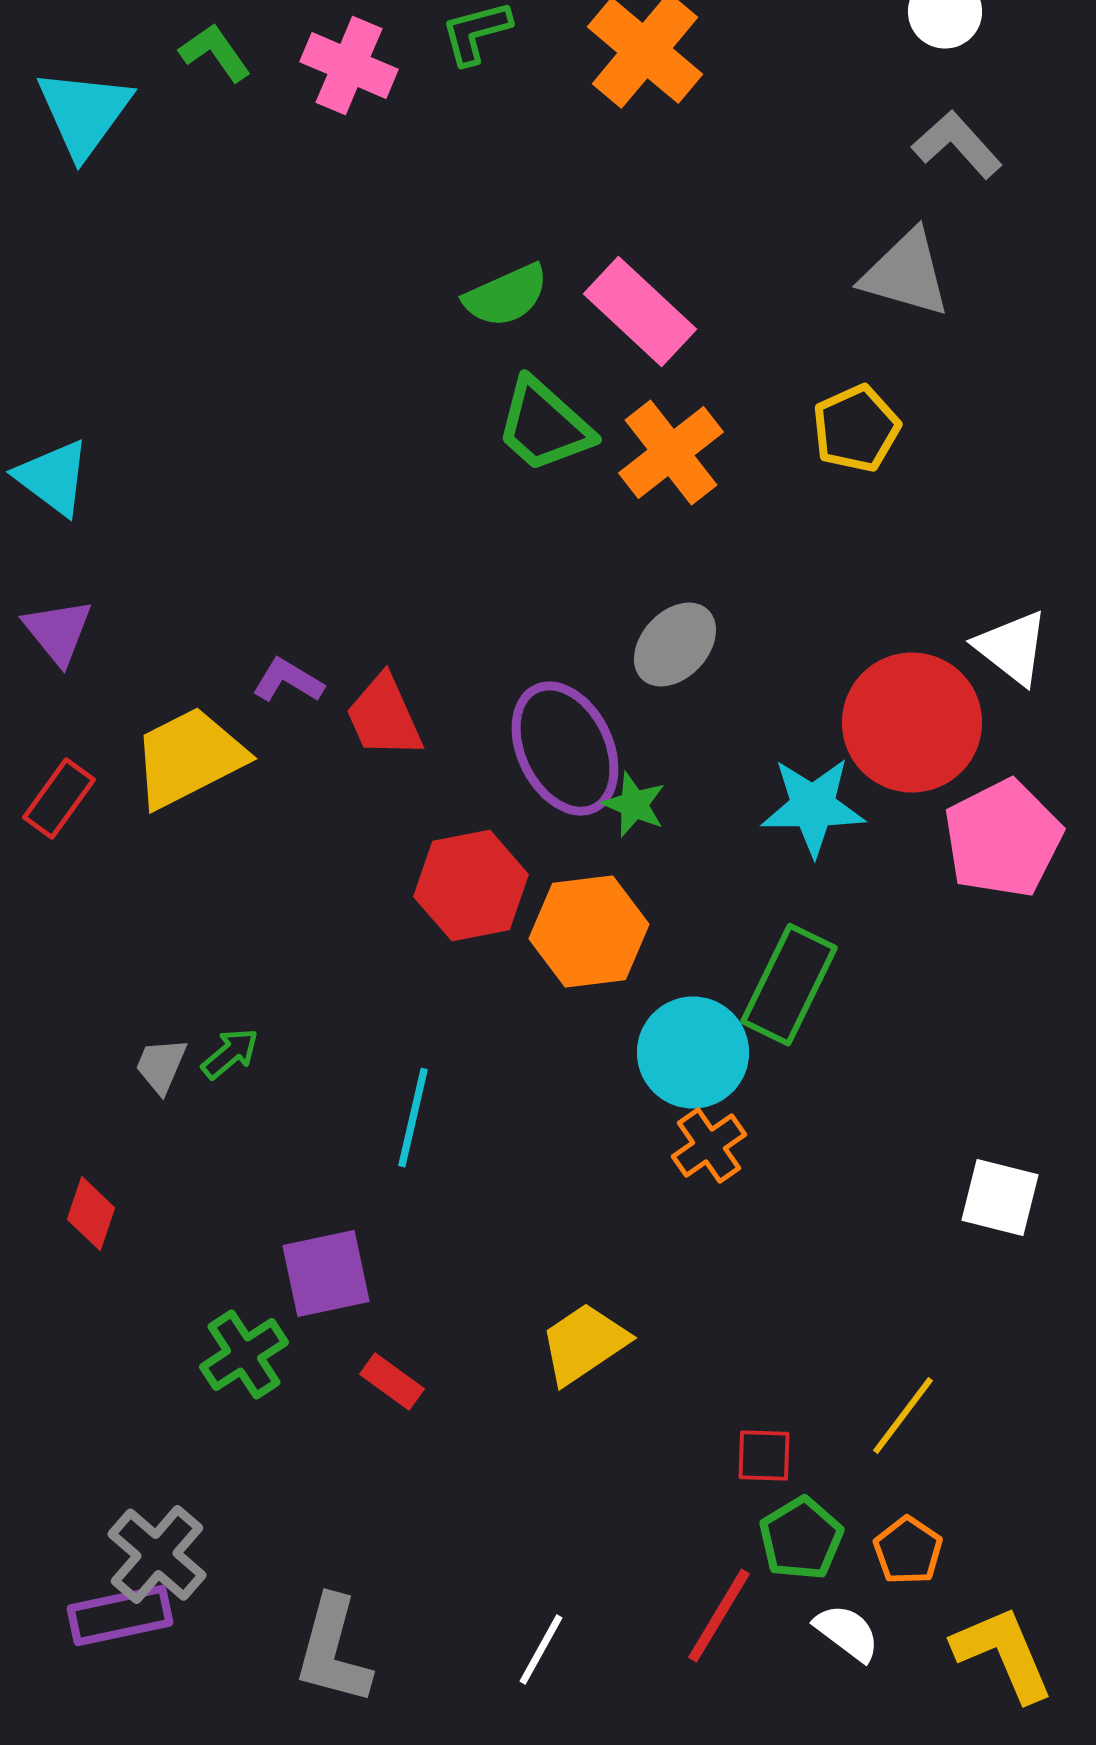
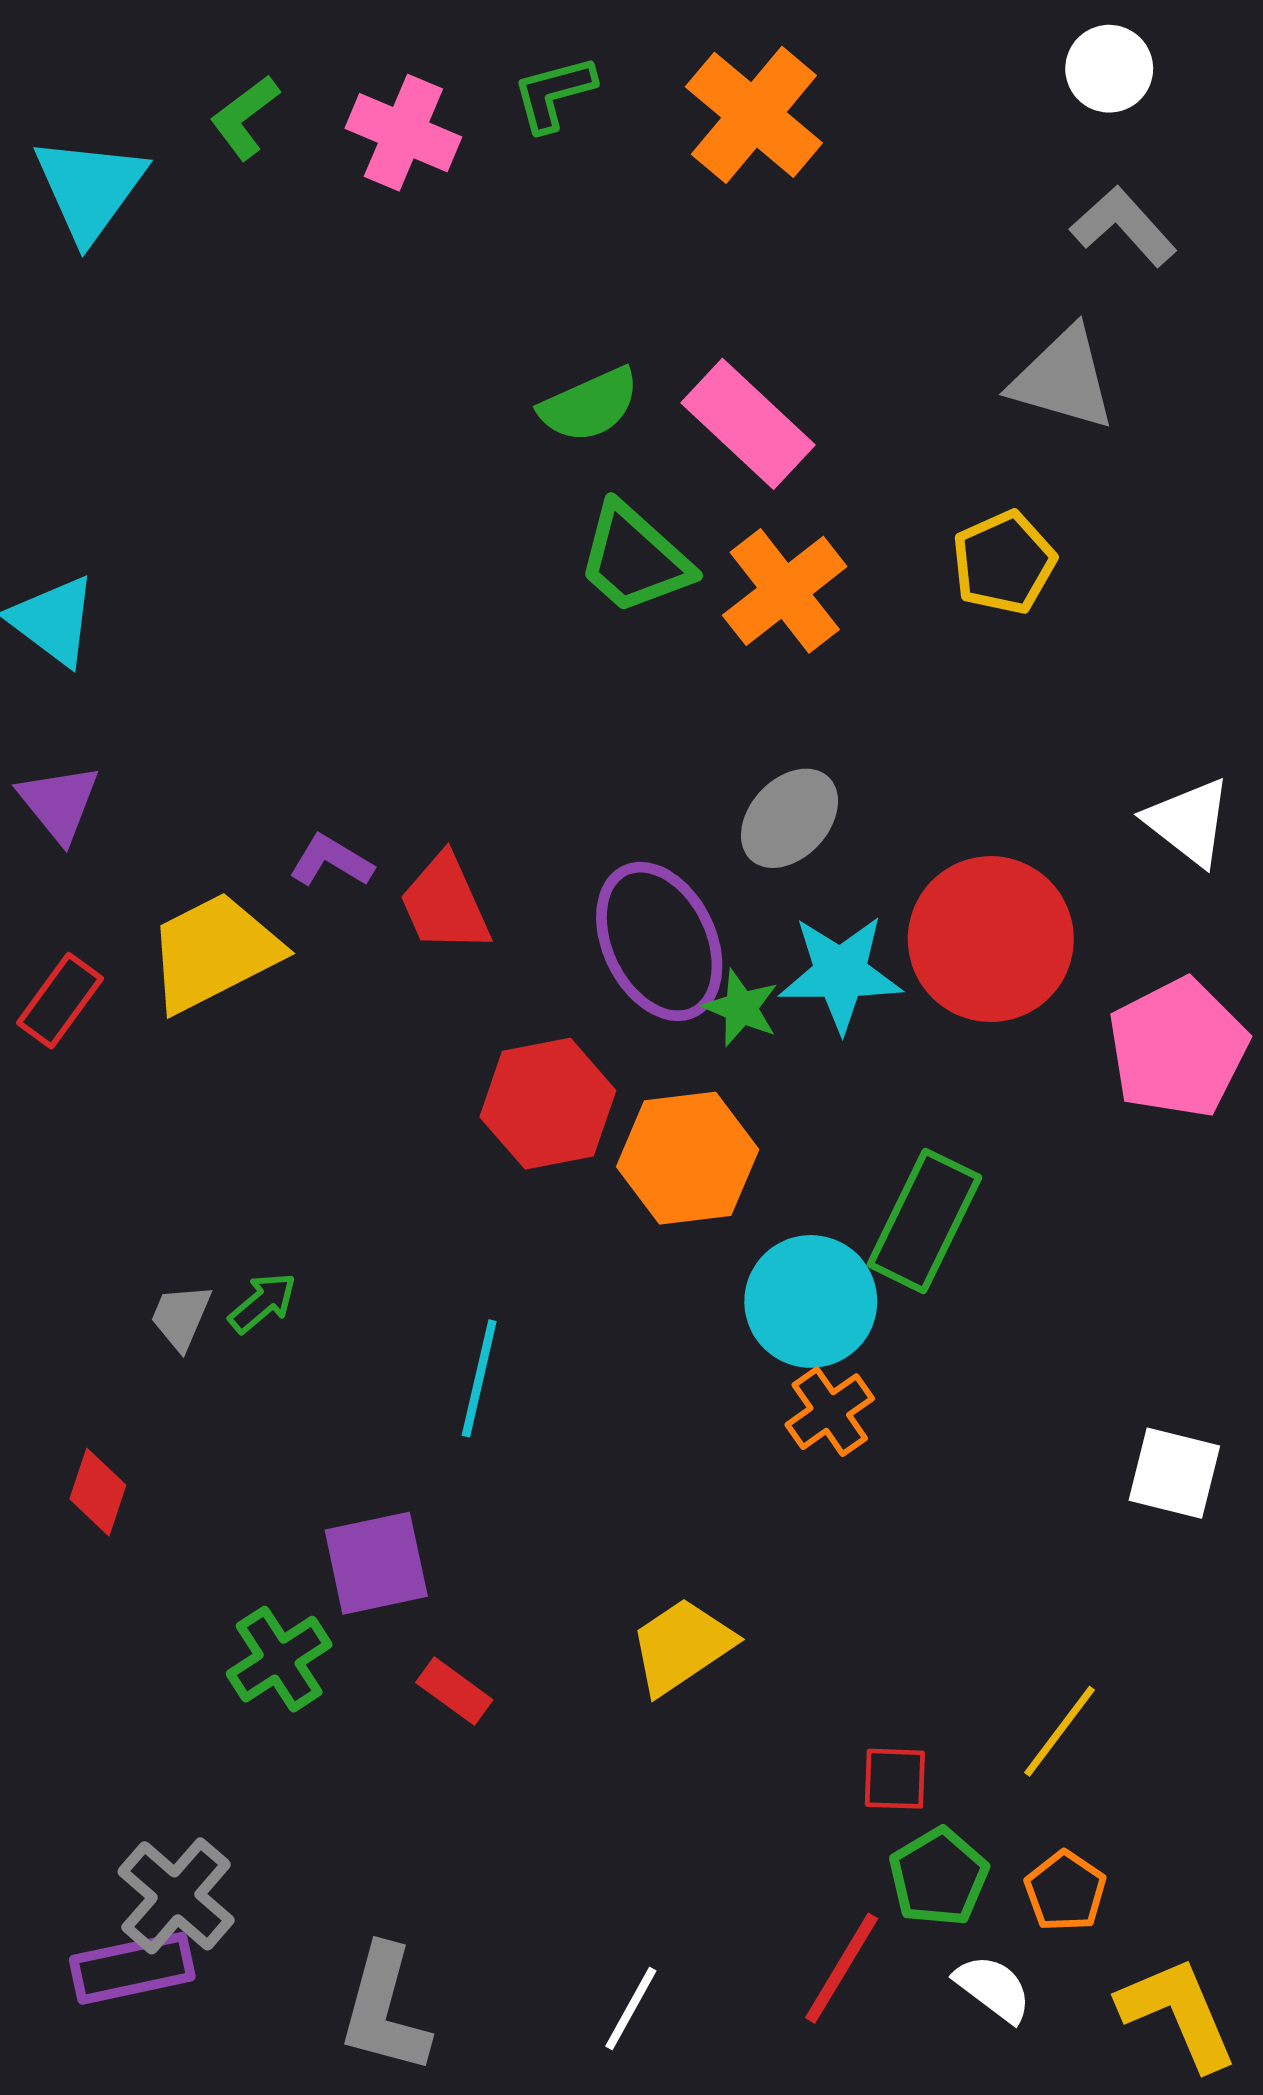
green L-shape: (215, 53) -> (245, 117), turned -92
red circle: (912, 723) -> (991, 939), moved
cyan star: (813, 807) -> (840, 973), moved

